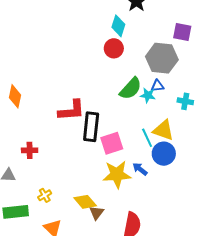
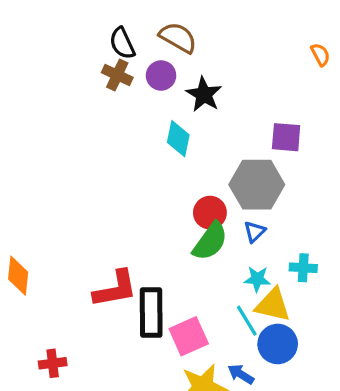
red circle: (114, 48) -> (210, 213), moved
blue triangle: (157, 86) -> (254, 232), turned -32
cyan star: (148, 95) -> (257, 279), moved
cyan cross: (185, 101) -> (303, 268), moved

